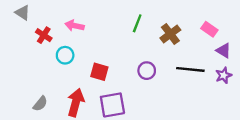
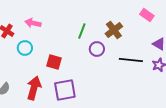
green line: (137, 23) -> (82, 31), moved
pink rectangle: (209, 29) -> (147, 15), moved
purple circle: (147, 71) -> (97, 49), moved

